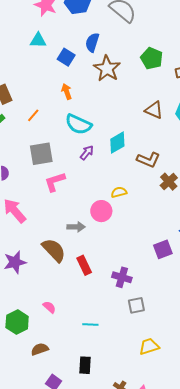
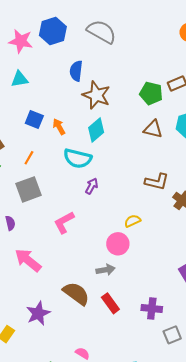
blue square: (66, 57) -> (34, 120), moved
green pentagon: (152, 58) -> (151, 93), moved
cyan diamond: (117, 143) -> (96, 130), moved
gray square: (41, 154) -> (29, 189), moved
gray arrow: (76, 227) -> (106, 270), moved

